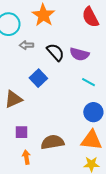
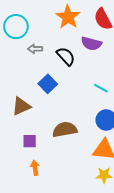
orange star: (43, 15) -> (68, 17), moved
purple semicircle: (79, 54) -> (91, 44), moved
brown semicircle: (52, 142) -> (65, 130), moved

